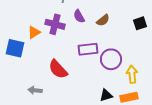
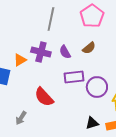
purple semicircle: (79, 16) -> (65, 52), moved
gray arrow: (35, 90) -> (21, 118), turned -64

